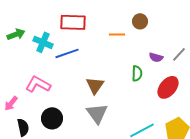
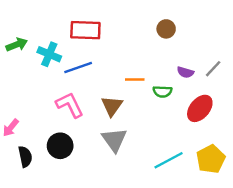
orange line: (117, 34) -> (135, 80), moved
green semicircle: (137, 73) -> (162, 92), turned 91
pink L-shape: (38, 84) -> (70, 105), moved, turned 35

